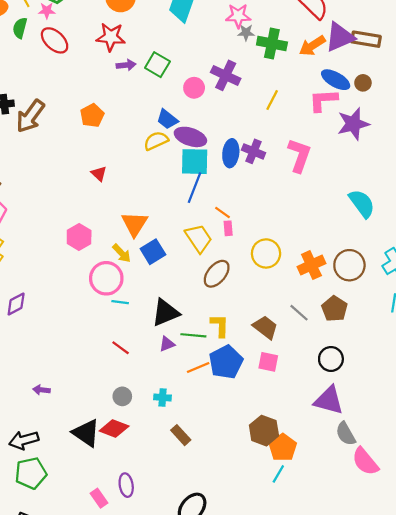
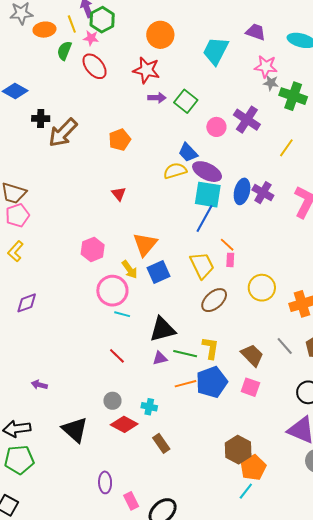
red diamond: (114, 429) -> (124, 424), moved
pink rectangle: (99, 498) -> (131, 501), moved

